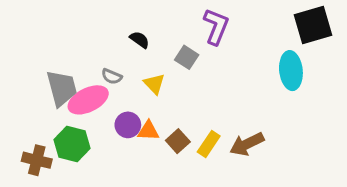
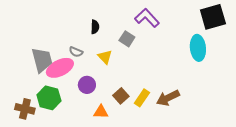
purple L-shape: (216, 26) -> (147, 18), turned -65
black semicircle: (140, 40) -> (95, 27), turned 56
orange triangle: (148, 131) -> (101, 112), moved

